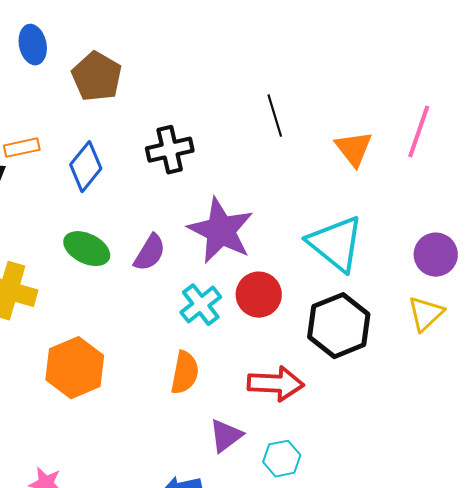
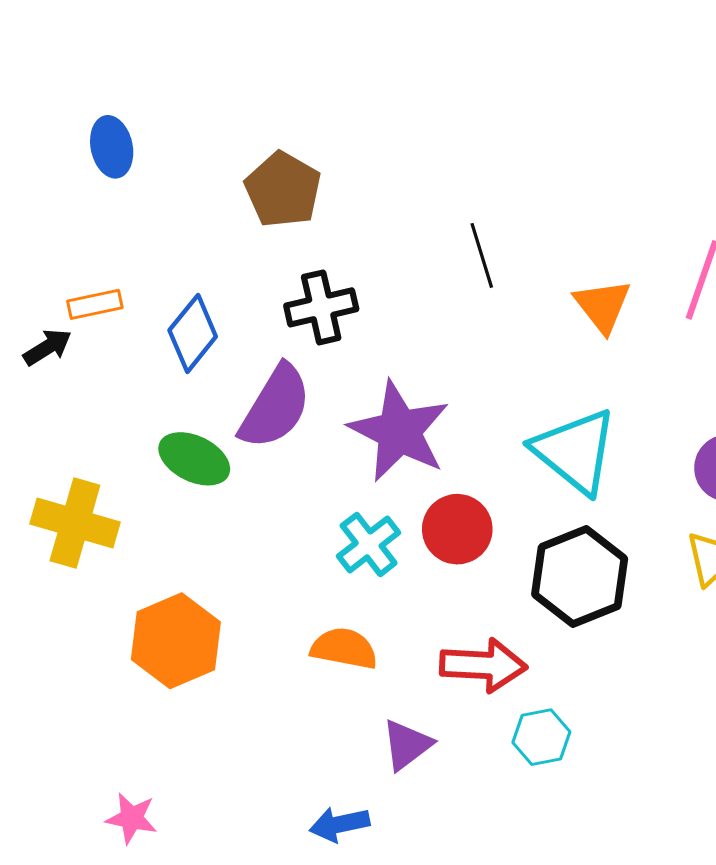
brown pentagon: (97, 77) -> (283, 190), moved
purple semicircle: (150, 253) -> (275, 407), moved, size x1.5
orange semicircle: (185, 373) -> (344, 648), turned -90
cyan hexagon: (282, 459) -> (541, 737), moved

